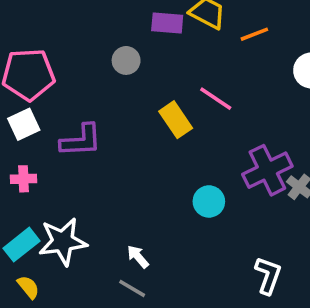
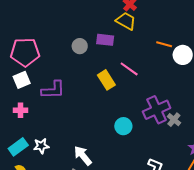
purple rectangle: (167, 23) -> (105, 40), moved
orange line: (254, 34) -> (164, 44), moved, turned 35
white star: (63, 242) -> (41, 146), size x0.6
white arrow: (138, 257) -> (83, 156), size x1.5

